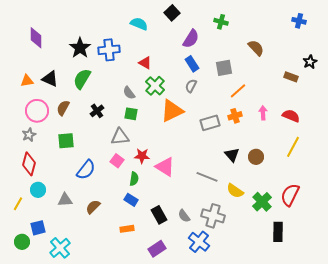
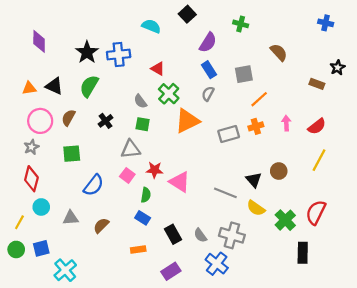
red semicircle: (291, 116) -> (317, 126), turned 120
black triangle: (232, 155) -> (254, 180), moved
green circle: (22, 242) -> (16, 249), moved

